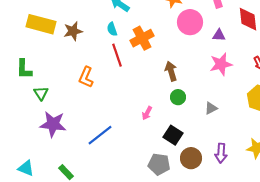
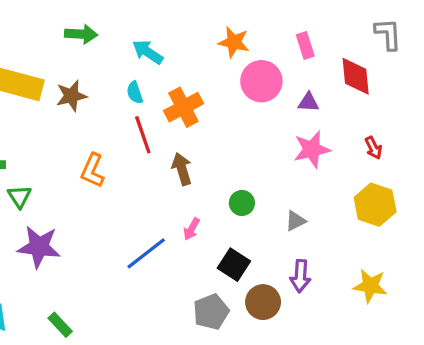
brown arrow: (171, 71) -> (182, 169), moved
blue line: (100, 135) -> (146, 253), moved
purple arrow: (221, 153) -> (300, 276), moved
gray pentagon: (159, 164) -> (211, 312), turned -30

